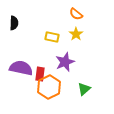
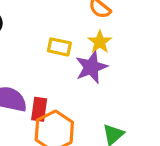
purple star: (65, 62) -> (91, 67), moved

